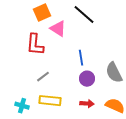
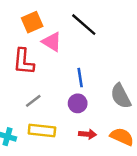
purple circle: (87, 79) -> (78, 103), moved

